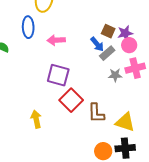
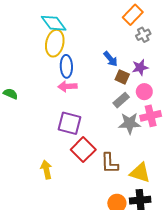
blue ellipse: (28, 27) -> (66, 66), moved
purple star: (125, 33) -> (140, 67), moved
blue arrow: (97, 44) -> (111, 59), moved
gray star: (115, 75) -> (130, 123), size x1.5

